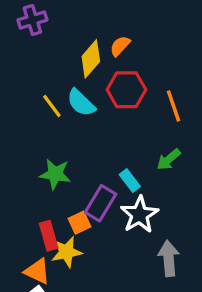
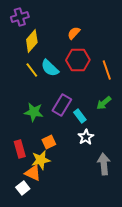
yellow diamond: (91, 59) -> (32, 41), moved
purple rectangle: (101, 203) -> (62, 105), moved
white star: (139, 215) -> (86, 137), size x0.7
red rectangle: (49, 236) -> (20, 149), moved
orange triangle: (37, 271) -> (33, 173), moved

